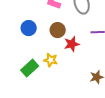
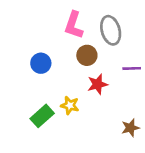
brown circle: (58, 30) -> (87, 55), moved

